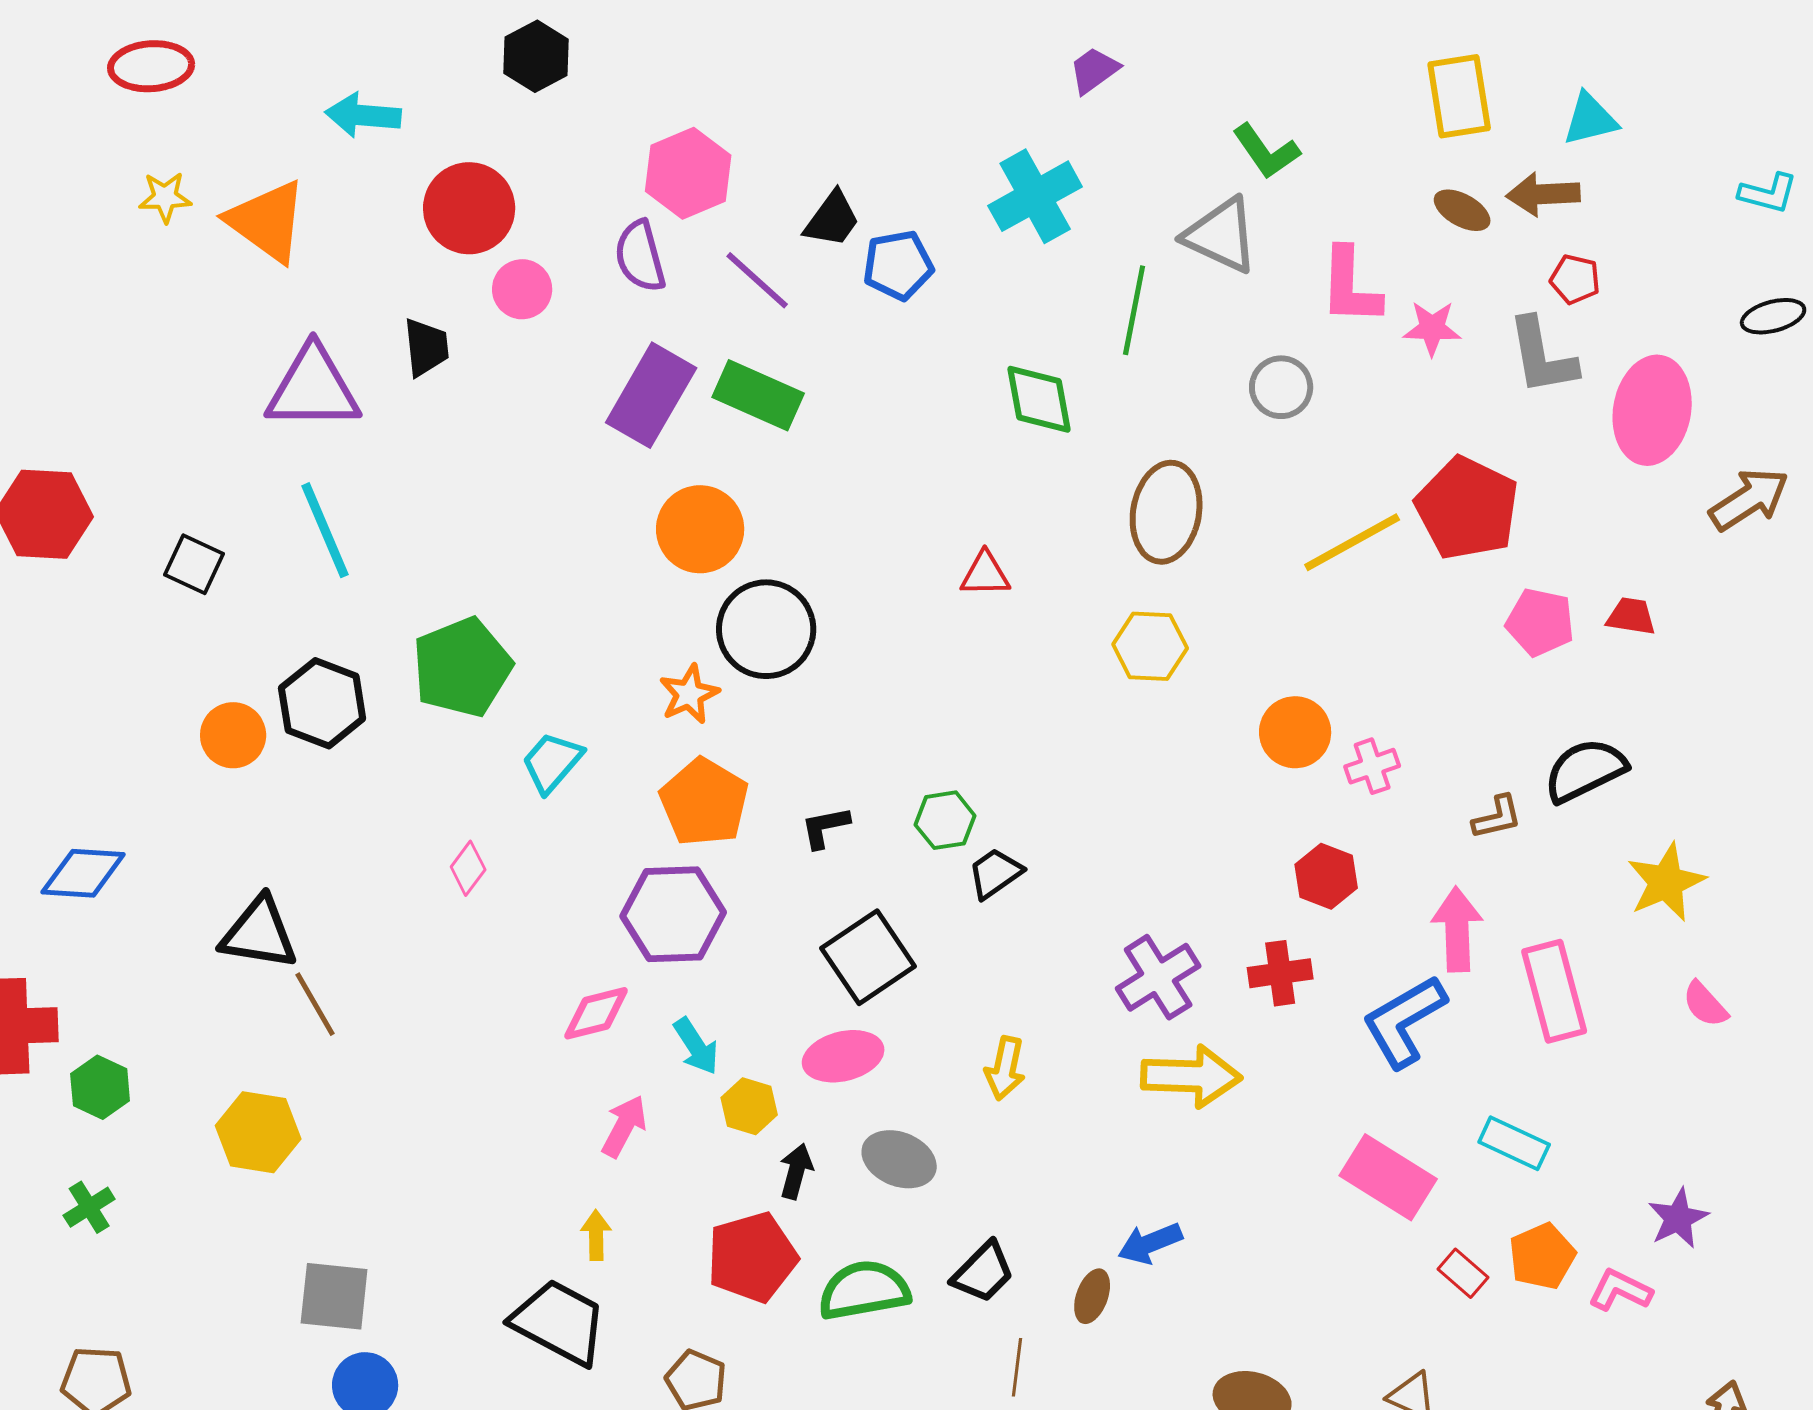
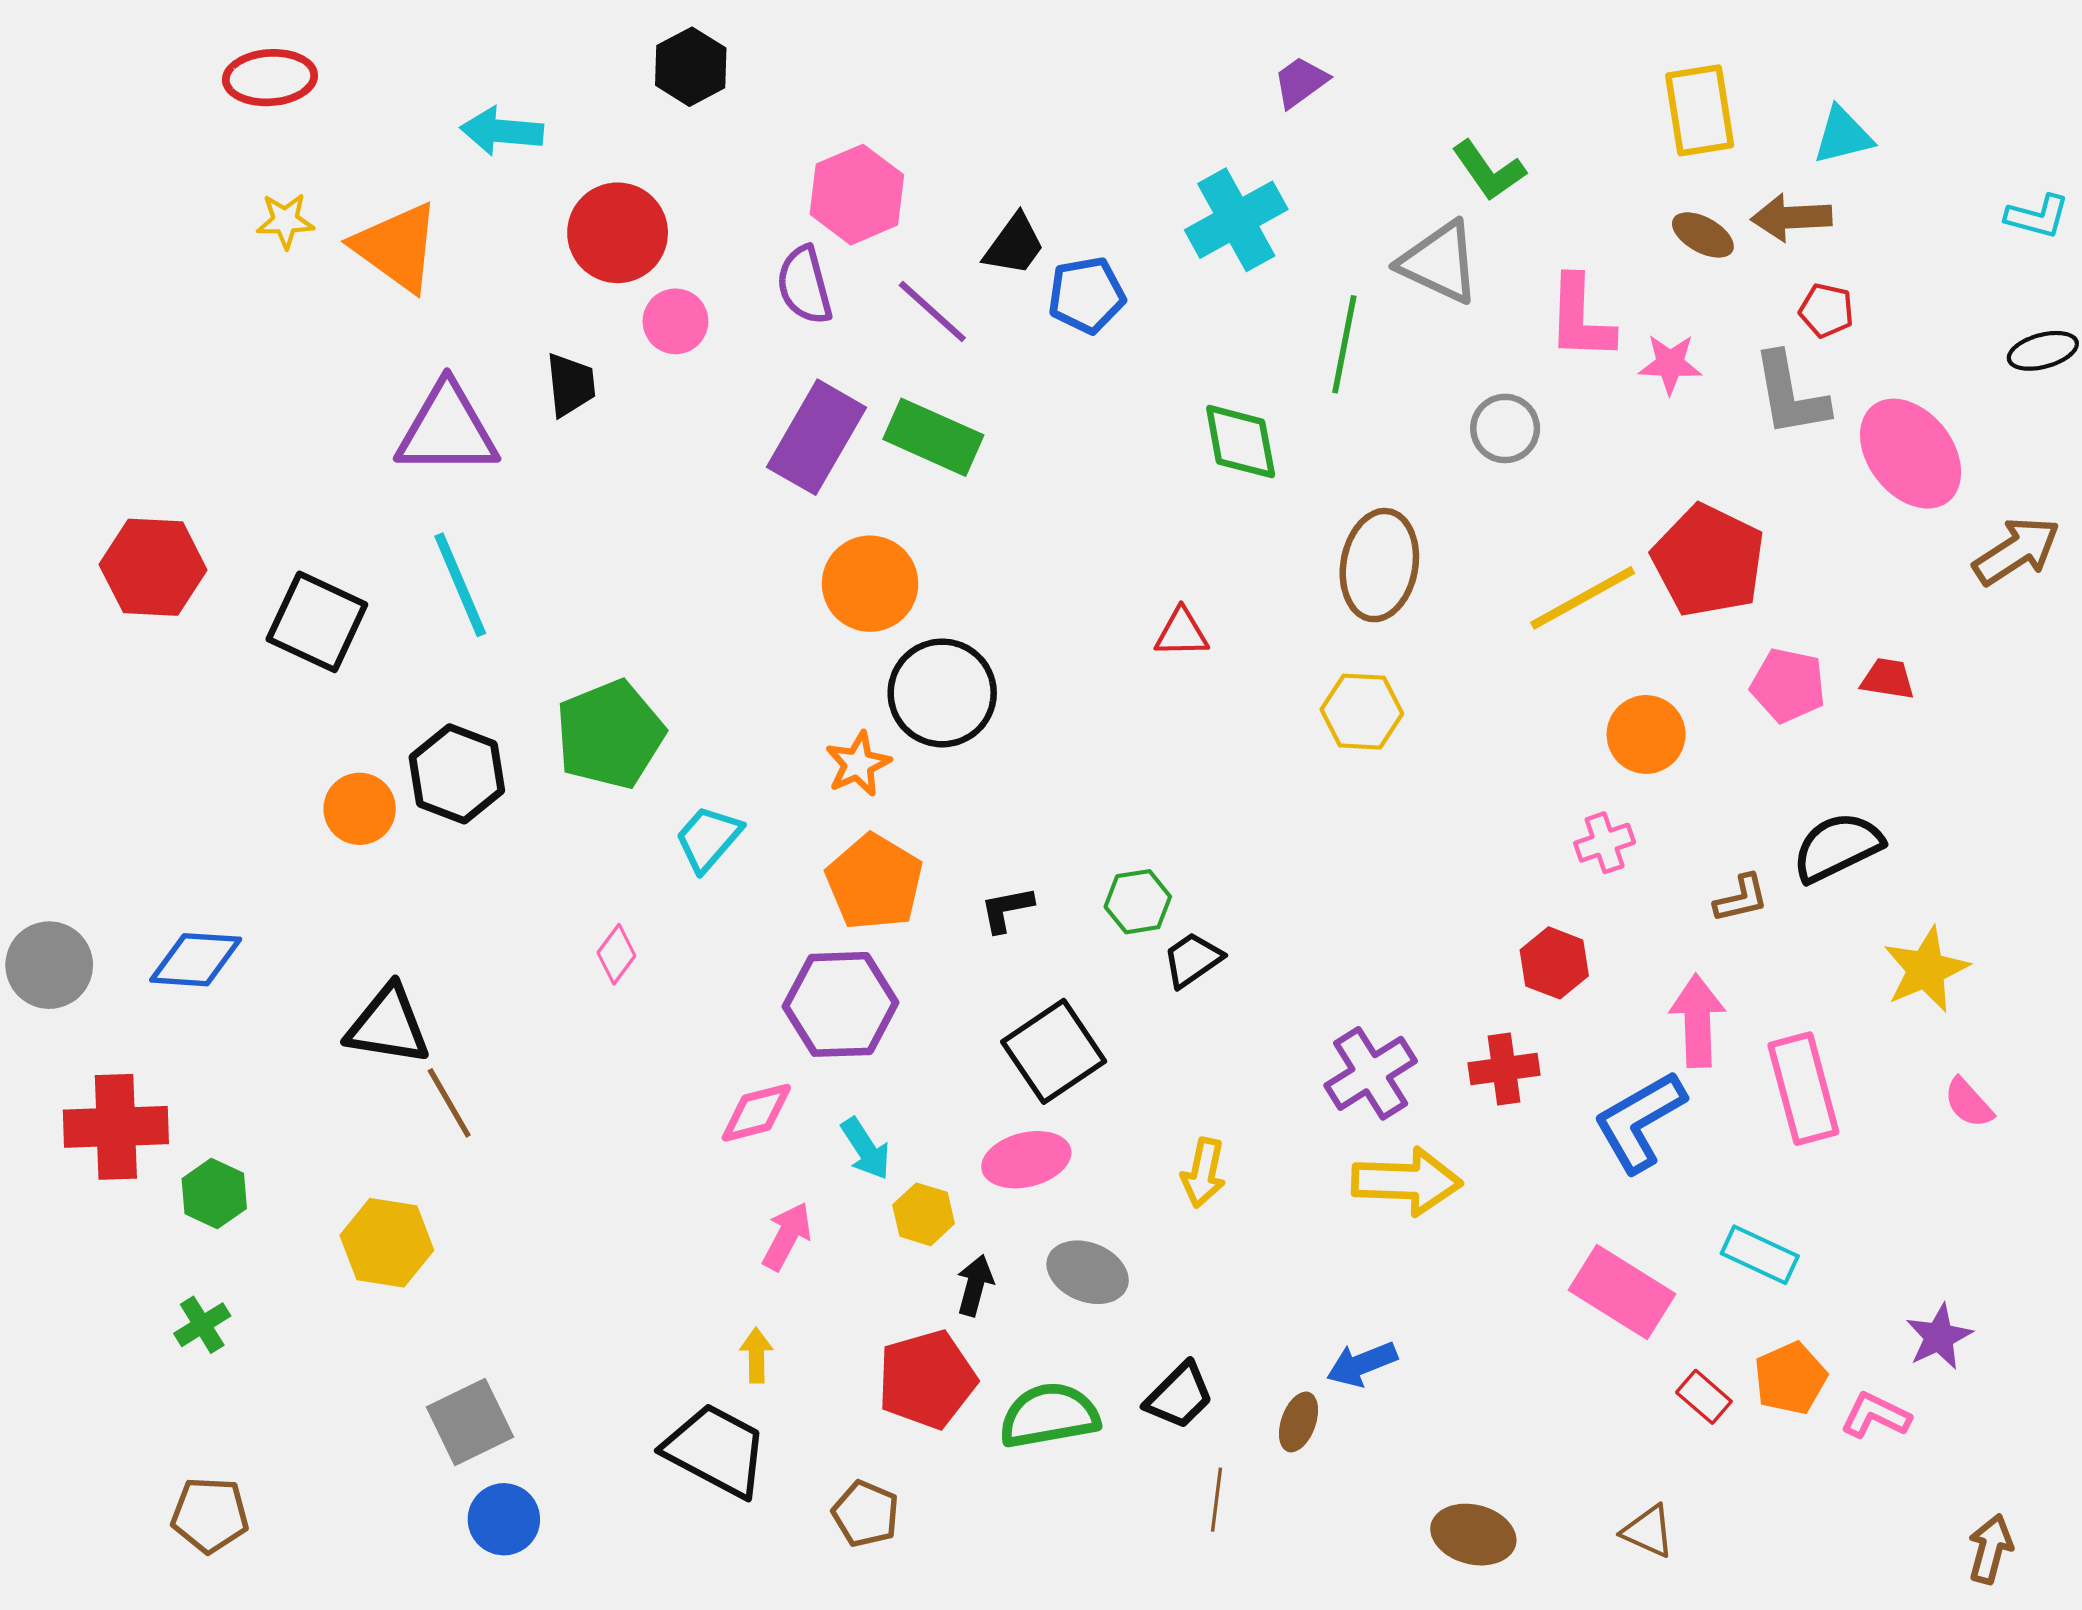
pink ellipse: (1652, 410) -> (1911, 454), turned -48
black square: (194, 564) -> (317, 622), size x1.5
orange circle: (1295, 732) -> (1646, 734), moved
gray square: (334, 1296) -> (470, 1422), turned -32

